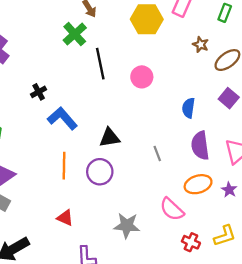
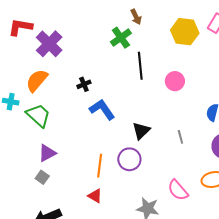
black triangle: (110, 138) -> (141, 131), turned -42
gray line: (157, 153) -> (180, 137), moved
orange line: (64, 166) -> (100, 166), moved
pink semicircle: (172, 209) -> (178, 190), moved

